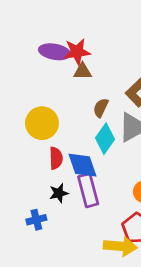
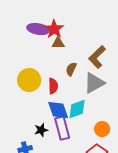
red star: (77, 52) -> (54, 29), turned -30
cyan diamond: (105, 139) -> (77, 109), moved, turned 35
red semicircle: (56, 158) -> (53, 86), moved

